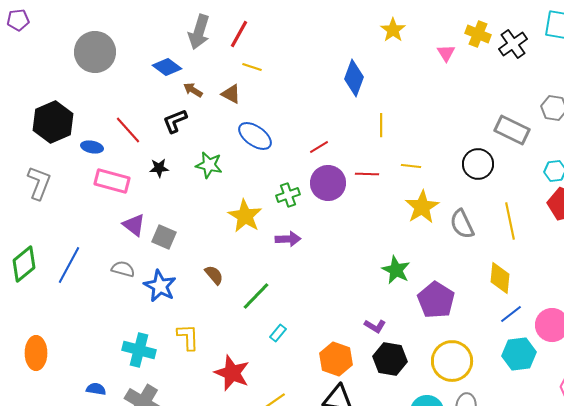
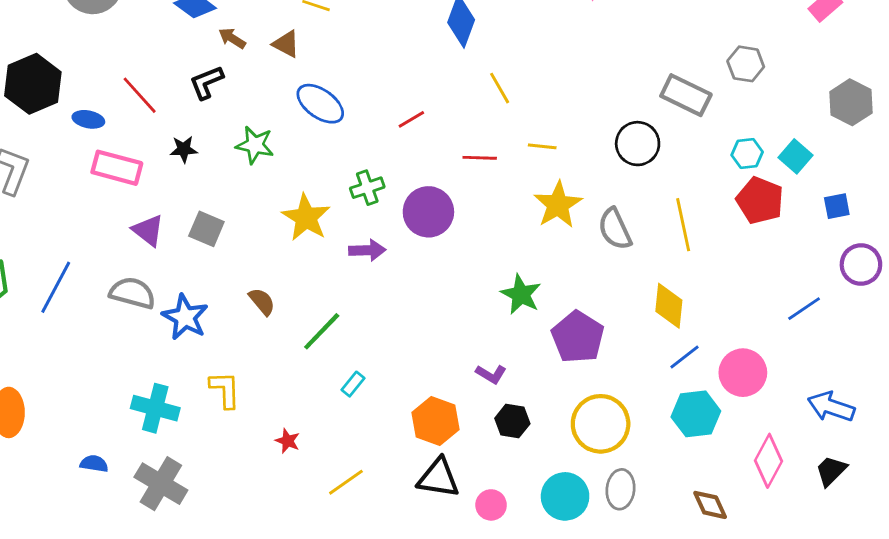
yellow line: (381, 125) -> (500, 88), turned -30
purple circle: (328, 183) -> (428, 212), moved
gray square: (164, 237) -> (206, 229), moved
gray semicircle: (123, 269) -> (132, 293), size x1.4
black hexagon: (390, 359) -> (512, 421), size x0.7
red star: (232, 373) -> (288, 441), size x0.5

